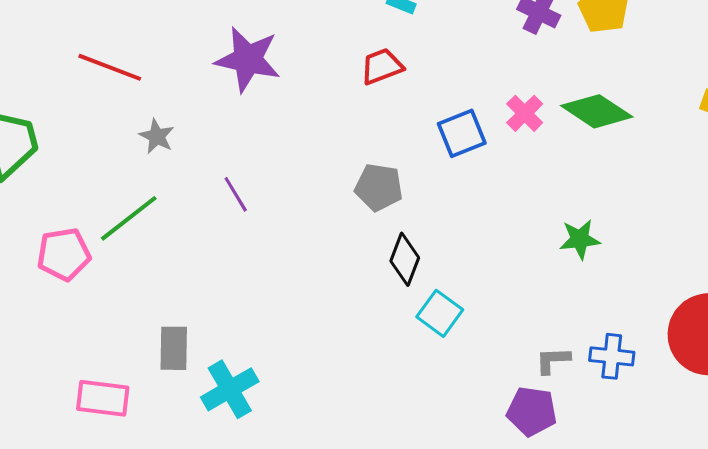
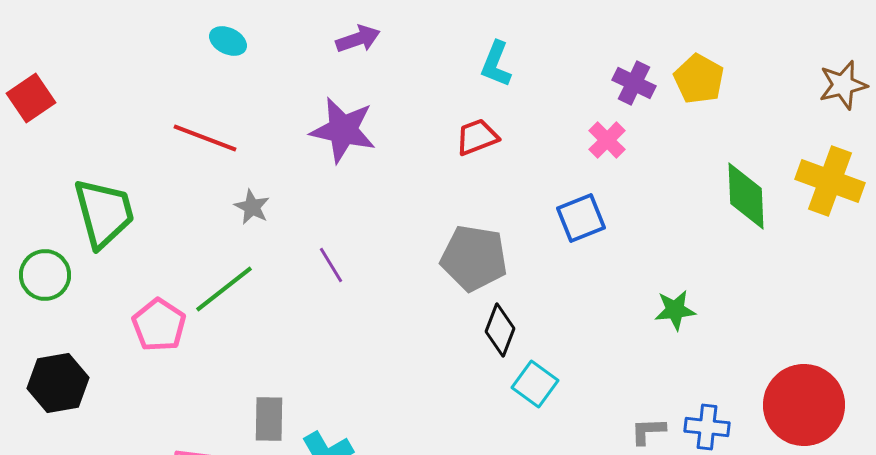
green diamond: (597, 111) -> (746, 196), moved, turned 54
pink cross: (525, 113) -> (607, 140), moved
blue square: (462, 133) -> (581, 218), moved
gray pentagon: (379, 187) -> (474, 258), size x1.4
pink pentagon: (64, 254) -> (159, 325), turned -30

